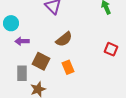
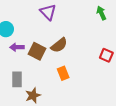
brown square: (41, 61) -> (37, 51), moved

